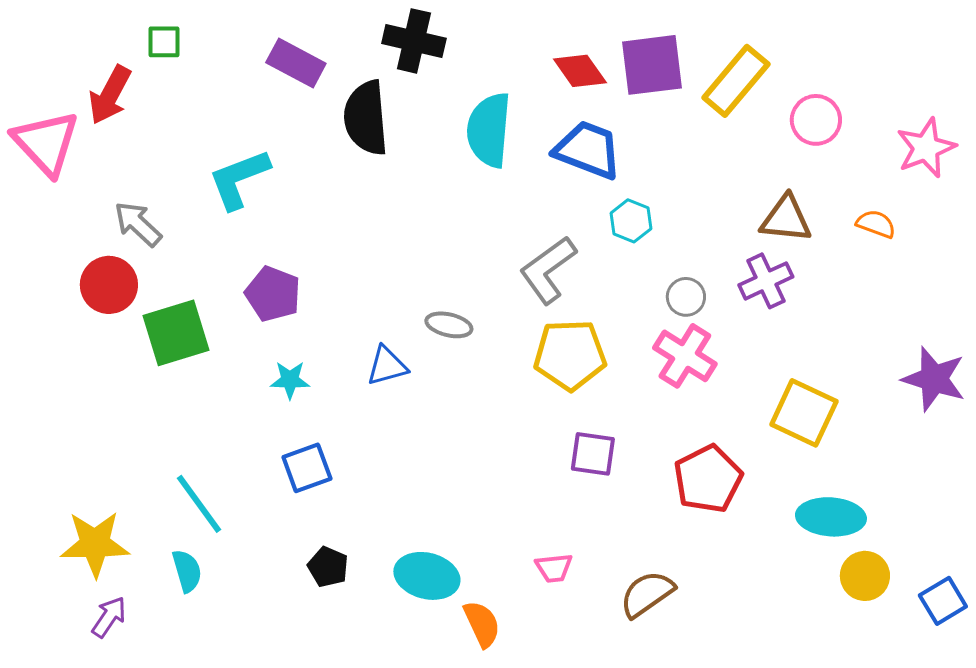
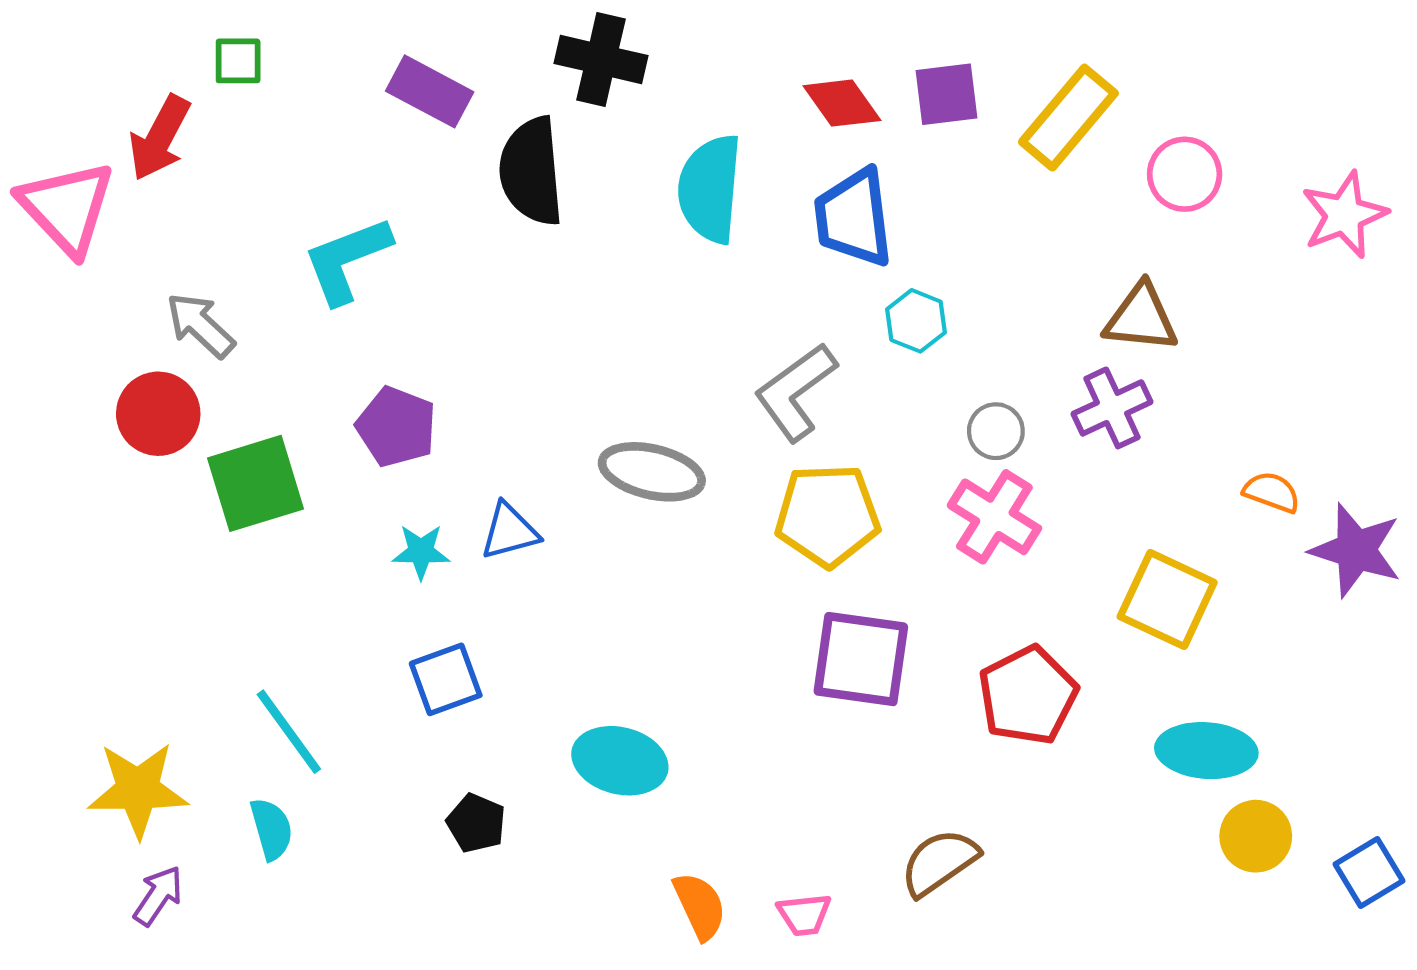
purple square: (652, 65) -> (947, 94), size x0.7
blue trapezoid: (588, 150) -> (854, 218), turned -118
orange semicircle: (876, 224) -> (1272, 492), moved
gray ellipse: (449, 325) -> (652, 472), size x1.5
blue triangle: (387, 366) -> (510, 531), moved
purple square: (593, 454) -> (861, 659), size x1.5
pink trapezoid: (554, 568) -> (804, 915), moved
cyan ellipse: (427, 576) -> (620, 761), moved

